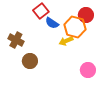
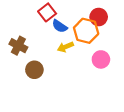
yellow arrow: (66, 41) -> (65, 47), moved
pink circle: (88, 70) -> (101, 59), moved

